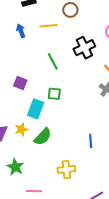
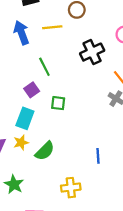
blue arrow: (21, 31) -> (21, 33), size x1.5
green line: (53, 61) -> (44, 67), moved
purple square: (20, 83) -> (32, 90), moved, turned 32
cyan rectangle: (36, 109) -> (25, 118), moved

